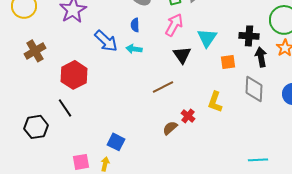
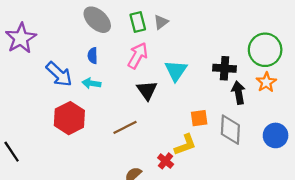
orange square: (228, 62) -> (199, 118), moved
red hexagon: (74, 75) -> (69, 118), moved
yellow L-shape: (215, 102) -> (185, 145), turned -130
red cross: (188, 116) -> (166, 161), moved

